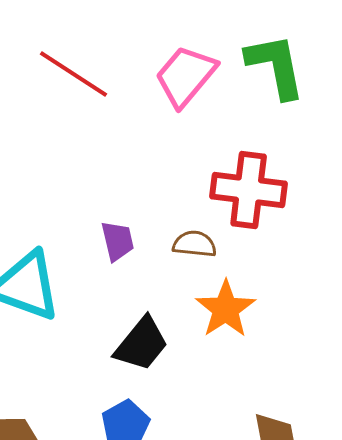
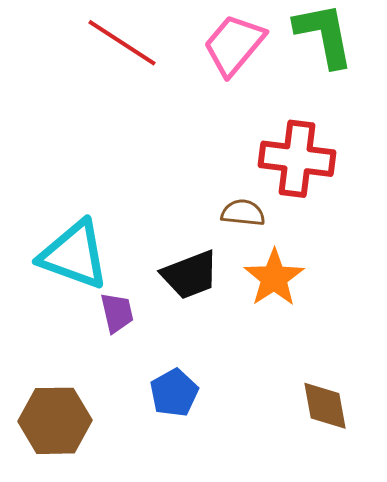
purple trapezoid: (118, 241) -> (117, 313), moved
black trapezoid: (142, 344) -> (190, 275), moved, turned 30

